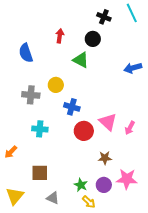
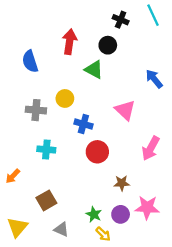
red arrow: (60, 36) -> (70, 42), size x1.5
blue arrow: (133, 68) -> (154, 79), turned 66
pink triangle: (108, 122) -> (125, 110), moved
pink arrow: (130, 128) -> (151, 148), size x1.5
brown square: (40, 173) -> (46, 200), turned -30

